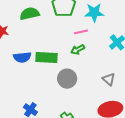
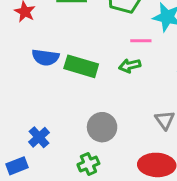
gray circle: (67, 79) -> (102, 127), moved

